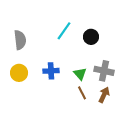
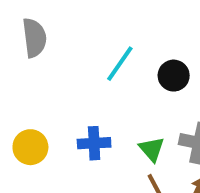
gray semicircle: (20, 40) -> (34, 38), moved

